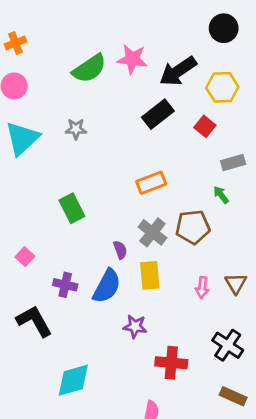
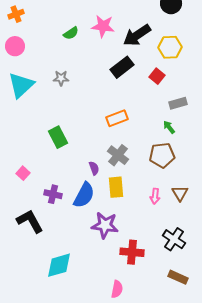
green semicircle: (89, 69) -> (71, 33), size x0.6
brown pentagon: (193, 227) -> (162, 155), moved
purple star: (135, 326) -> (105, 225), size x1.5

